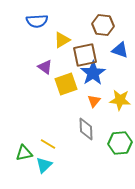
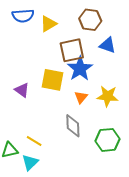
yellow triangle: (62, 40) -> (48, 24), moved
purple triangle: (45, 67) -> (22, 90), moved
yellow square: (66, 84) -> (52, 80), turned 30

